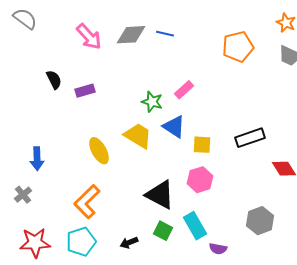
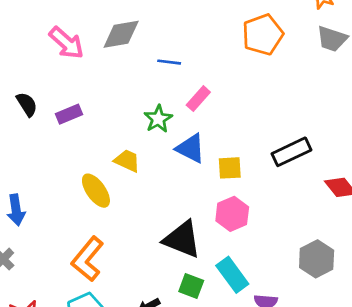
blue line: (165, 34) -> (169, 62), moved
green star: (152, 102) -> (158, 119), turned 30
yellow trapezoid: (138, 136) -> (127, 161), moved, size x0.7

